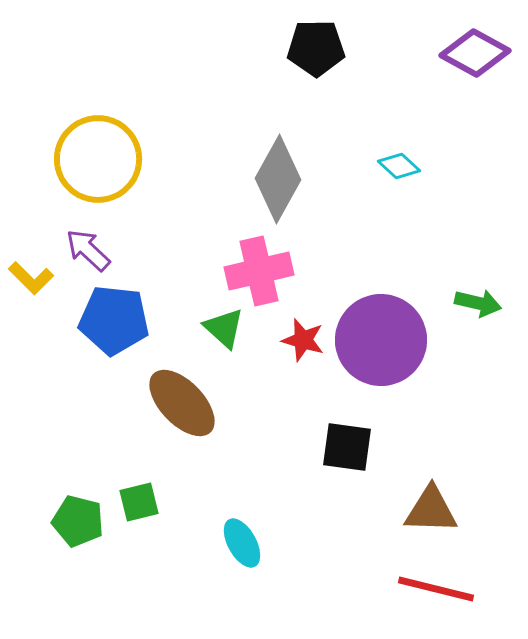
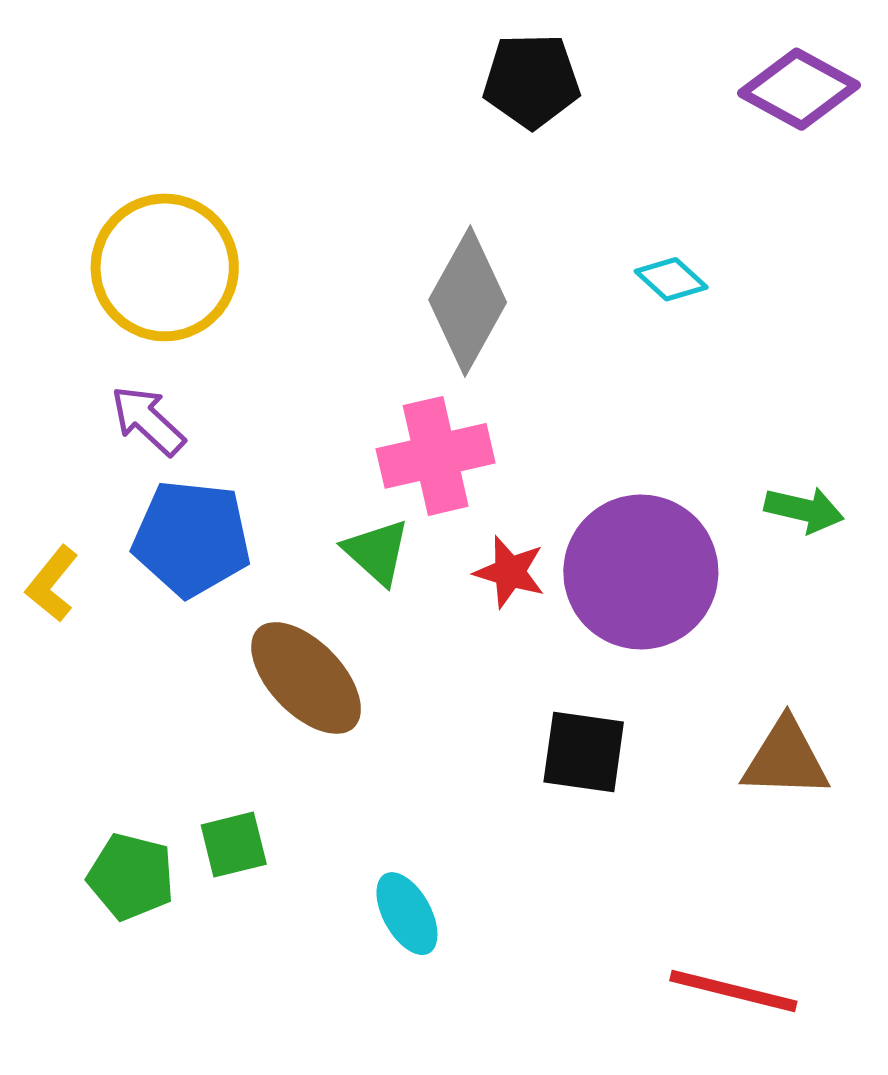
yellow L-shape: (31, 278) -> (52, 584), moved, turned 84
brown triangle: (431, 510) -> (786, 759), moved

